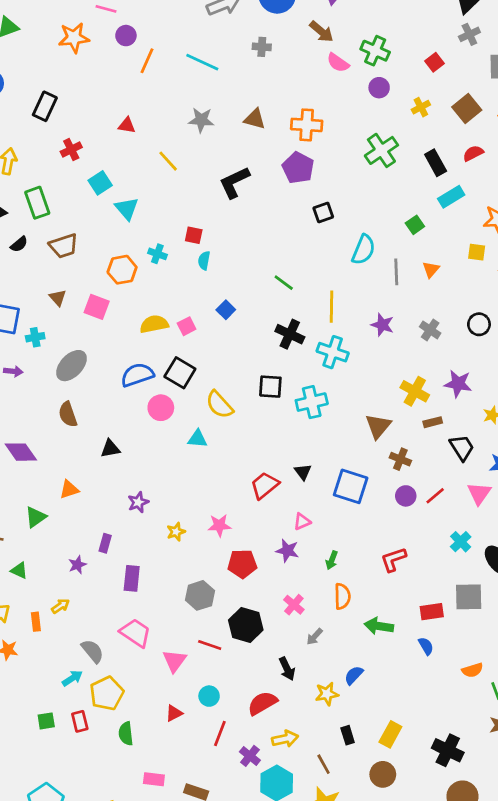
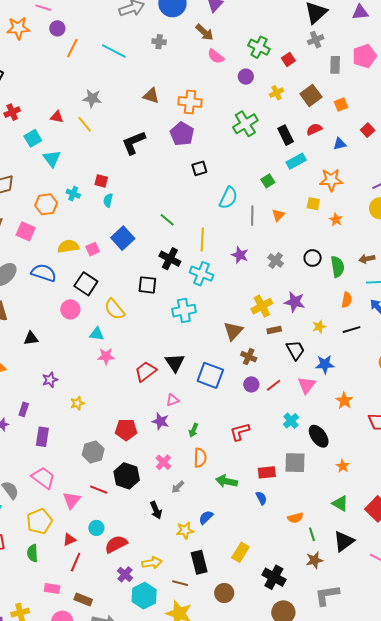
green cross: (375, 51) -> (259, 47), moved
gray star: (201, 120) -> (92, 98), moved
red triangle: (127, 125) -> (57, 117), moved
blue square: (226, 310) -> (123, 238), size x1.6
blue semicircle: (137, 375) -> (44, 273), moved, turned 35
black square: (270, 387) -> (147, 285), moved
yellow cross: (415, 391) -> (262, 306), turned 30
black triangle: (303, 472) -> (175, 363), size x1.5
pink star: (219, 525) -> (106, 356), moved
yellow pentagon: (107, 693) -> (40, 521), moved
red semicircle: (262, 703) -> (116, 544), moved
red line: (220, 733) -> (76, 562), moved
yellow rectangle: (390, 734) -> (240, 552), moved
black rectangle: (348, 735) -> (199, 562), size x1.6
brown line: (324, 764) -> (180, 583), turned -49

